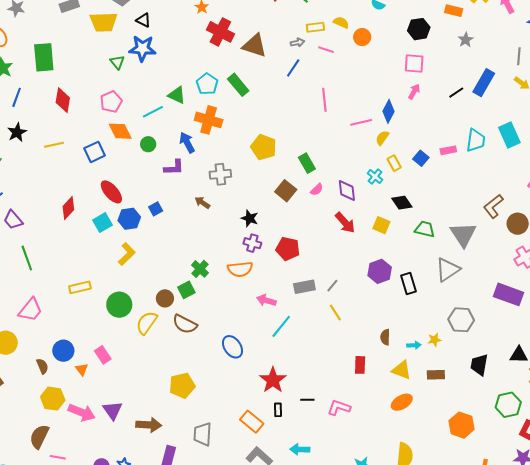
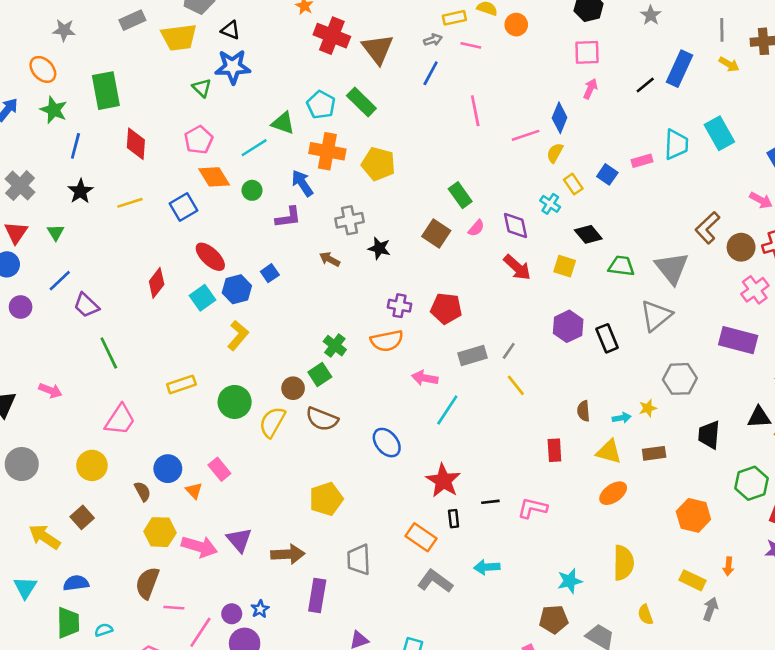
brown triangle: (255, 46) -> (378, 49), turned 40
yellow pentagon: (264, 147) -> (378, 164), moved
black star: (250, 218) -> (379, 248), moved

